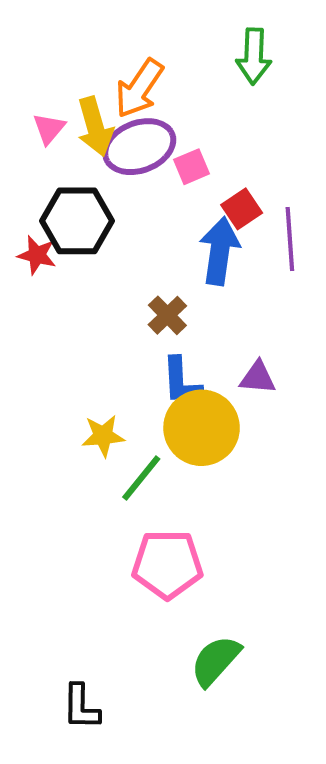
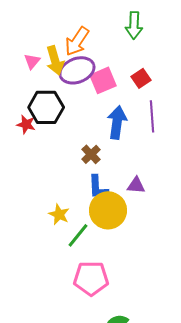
pink square: (191, 167) -> (103, 80), size x1.5
red square: (242, 209) -> (141, 78), moved
yellow star: (103, 436) -> (59, 214), turned 30

